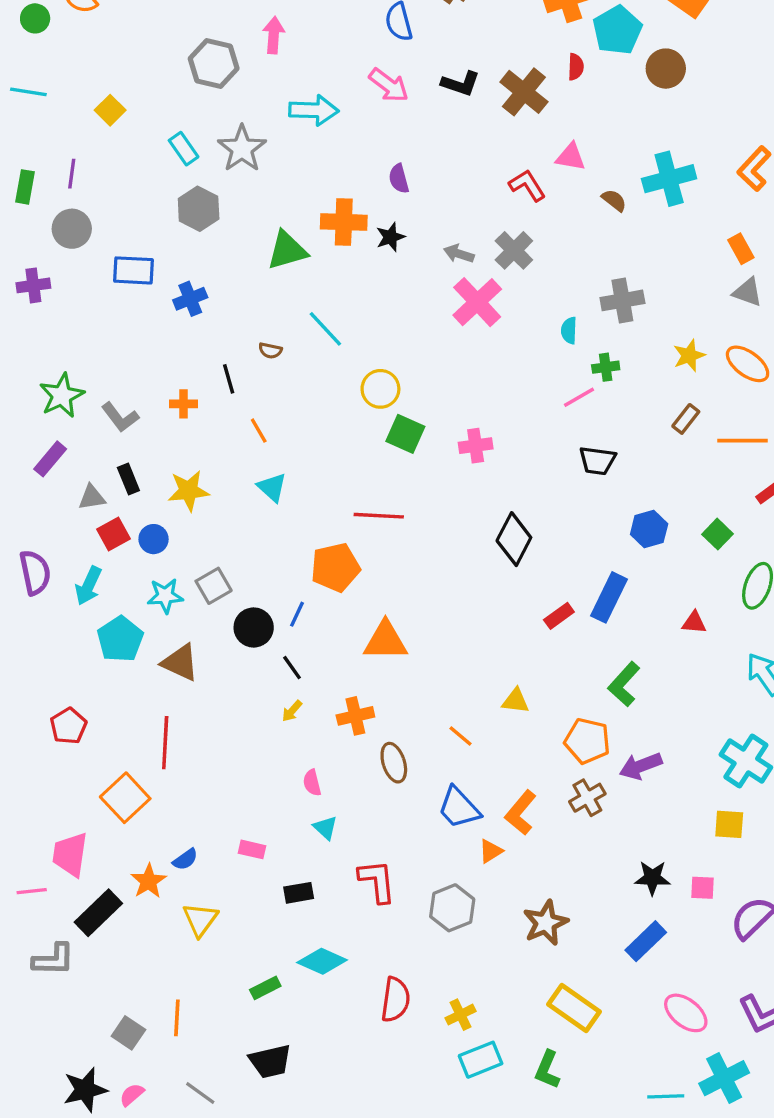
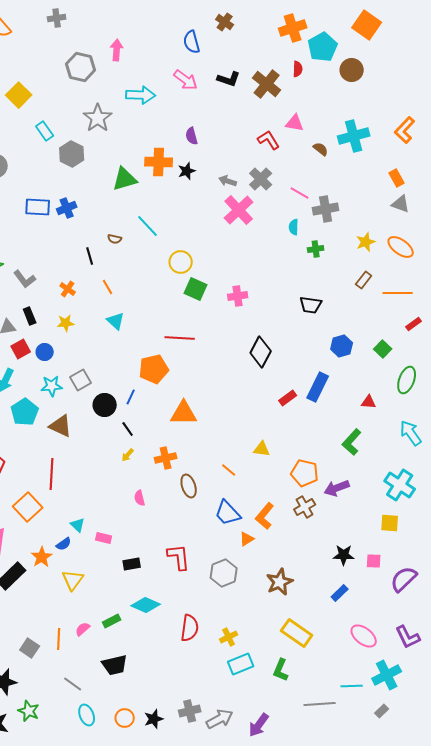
yellow square: (110, 110) -> (19, 95), size x1.4
cyan rectangle: (184, 149) -> (45, 131), moved
blue rectangle: (133, 270) -> (38, 207), moved
pink line: (579, 397) -> (300, 193), moved, turned 60
orange cross: (184, 404) -> (68, 289), moved, turned 35
yellow star: (189, 491) -> (66, 323), size x0.7
green L-shape: (624, 684) -> (352, 442), moved
cyan triangle: (325, 828) -> (78, 525), moved
blue rectangle: (646, 941) -> (340, 593), size x0.7
pink semicircle: (132, 1095) -> (83, 629), moved

